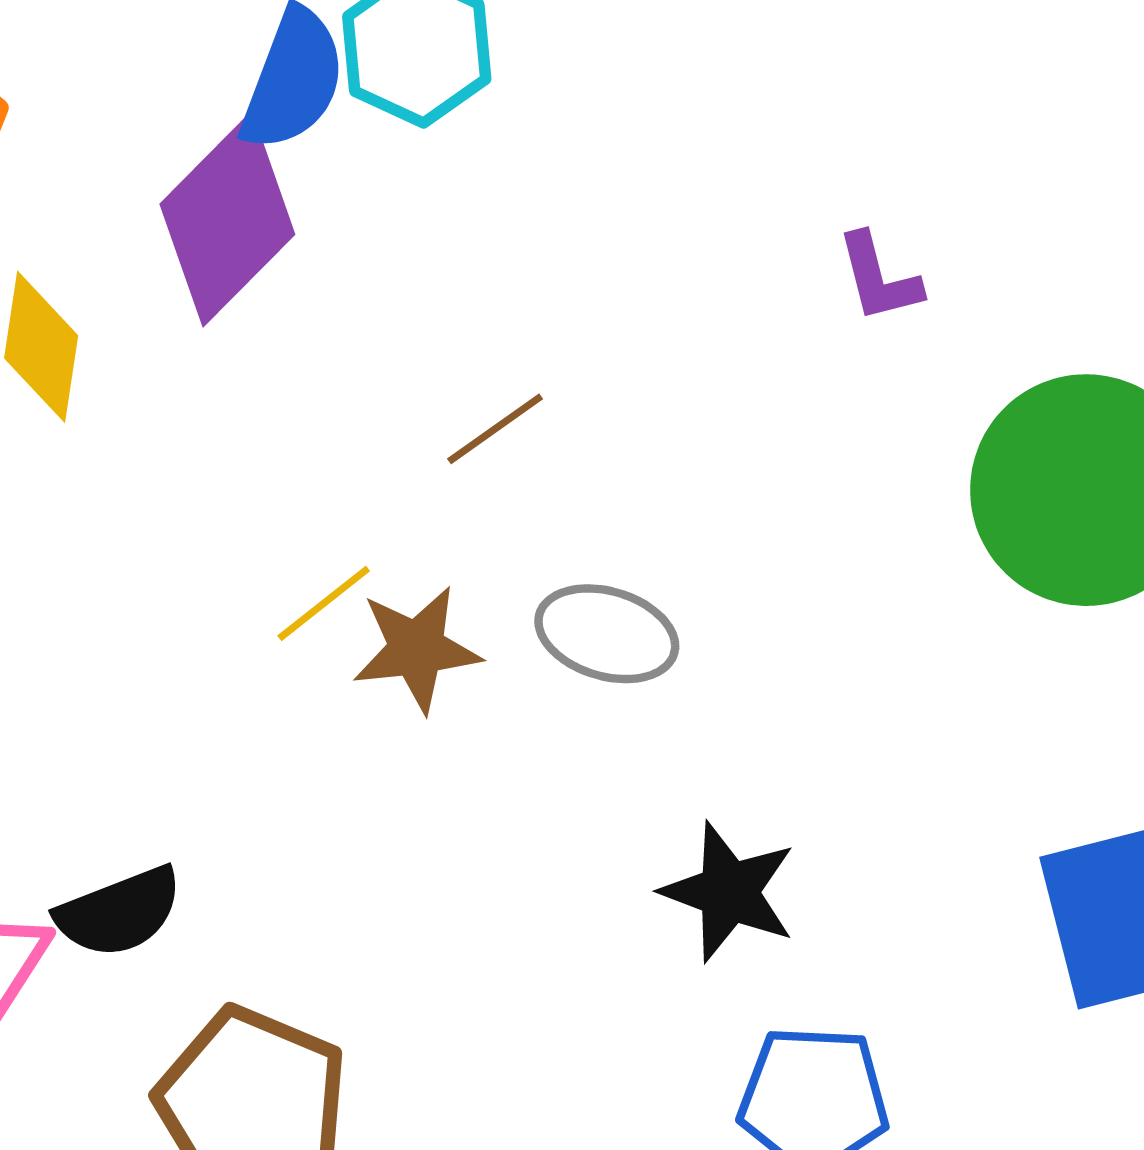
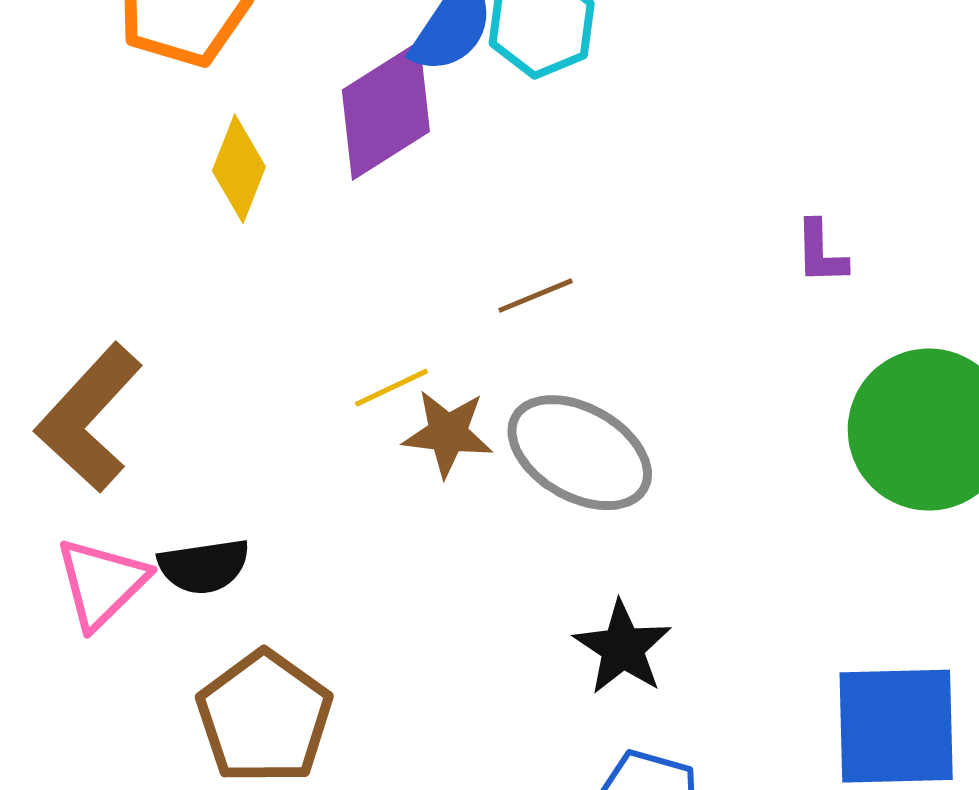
gray ellipse: (607, 634) -> (580, 453), size x1.5

